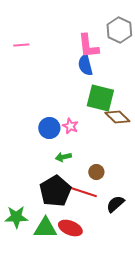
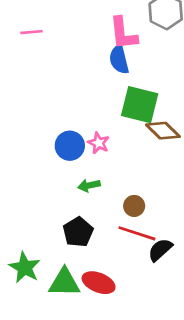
black pentagon: (55, 191) -> (78, 232), size x0.7
red line: (83, 192) -> (137, 233), moved
green star: (16, 217) -> (25, 268), turned 30

